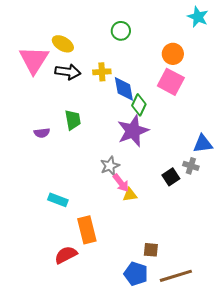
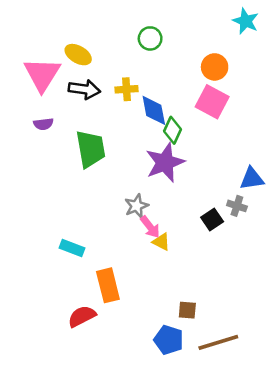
green trapezoid: (73, 120) -> (91, 149), size x1.5
purple semicircle: (42, 133) -> (43, 124), moved
yellow triangle: (130, 195) -> (161, 242), turned 35

